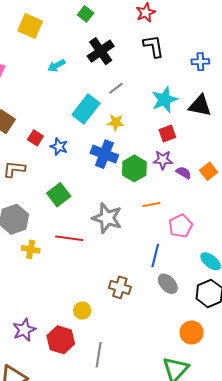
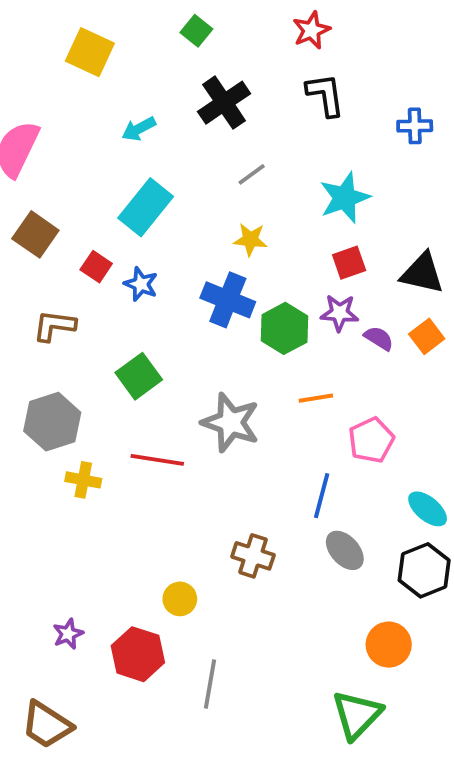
black triangle: (200, 106) -> (422, 273), moved
cyan rectangle: (86, 109) -> (146, 207), moved
purple star: (24, 330) -> (68, 634), size x0.7

